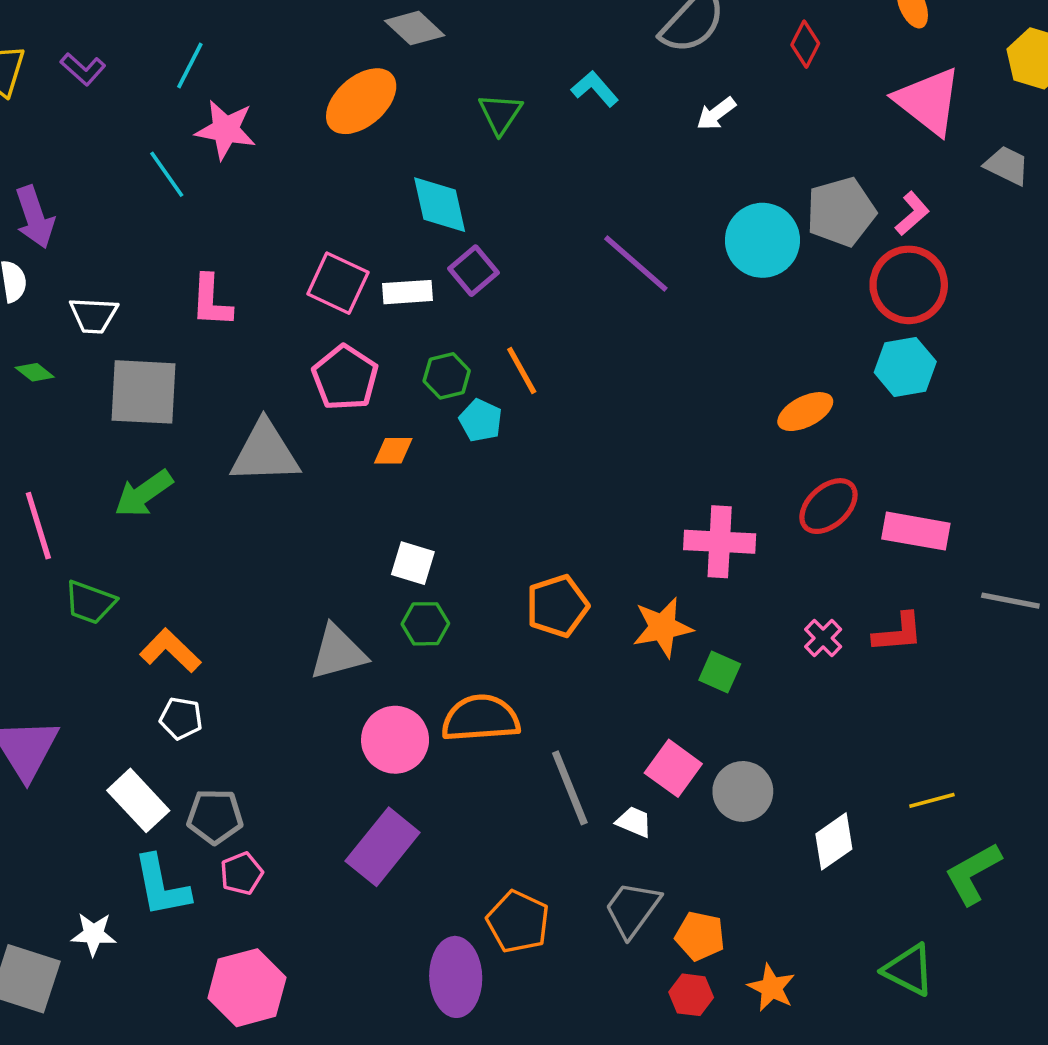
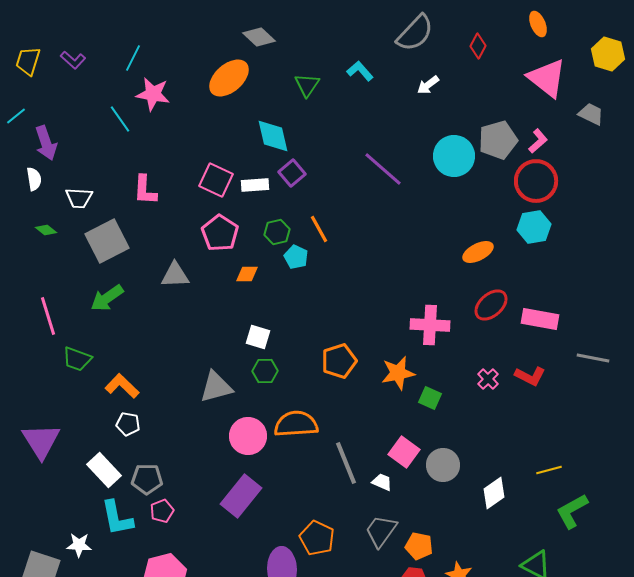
gray square: (144, 392) -> (107, 241), turned -30
gray triangle: (265, 453) -> (175, 275), size x0.7
red L-shape: (898, 633) -> (530, 376), turned 32

